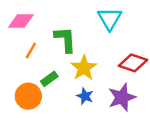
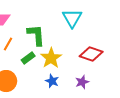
green rectangle: (49, 79) -> (28, 58), moved
purple star: (122, 97) -> (82, 82), size x0.6

